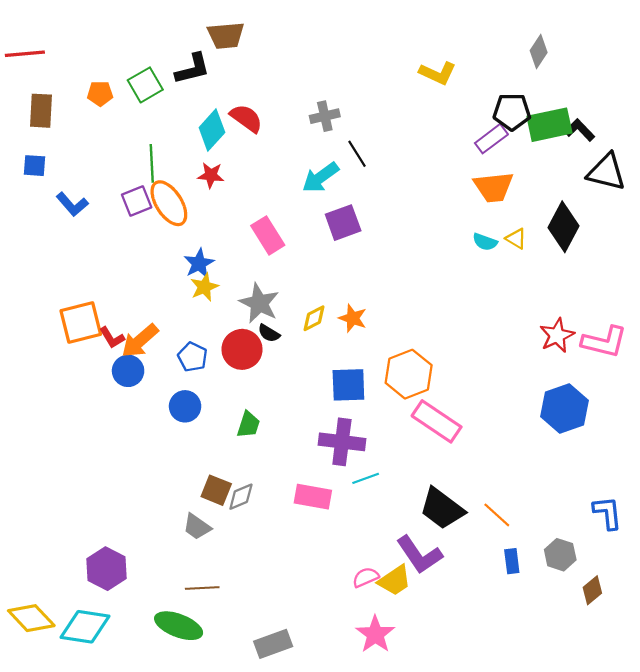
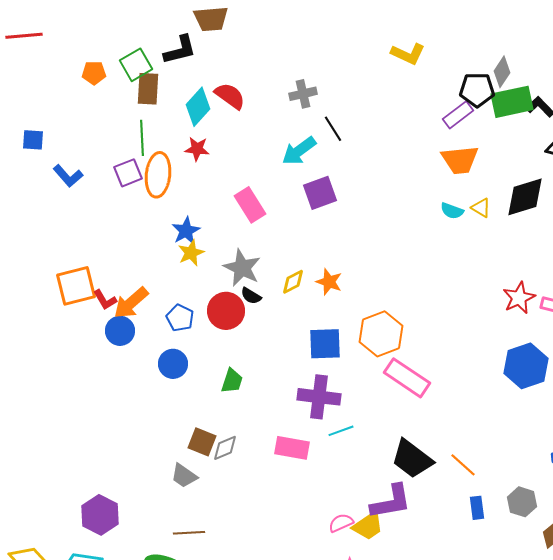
gray diamond: (539, 52) -> (502, 72), moved
brown rectangle: (41, 111) -> (148, 89), moved
orange ellipse: (169, 203) -> (158, 175), turned 39
black diamond: (563, 227) -> (525, 197), turned 45
purple L-shape: (419, 555) -> (391, 502), turned -66

